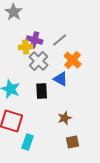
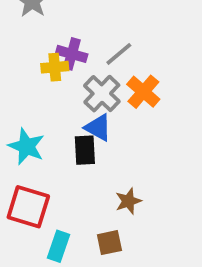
gray cross: (39, 61) -> (102, 94), moved
blue triangle: (61, 79) -> (98, 128), moved
brown square: (73, 142) -> (109, 243), moved

